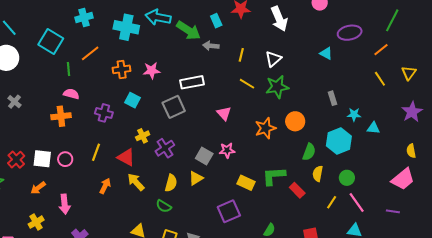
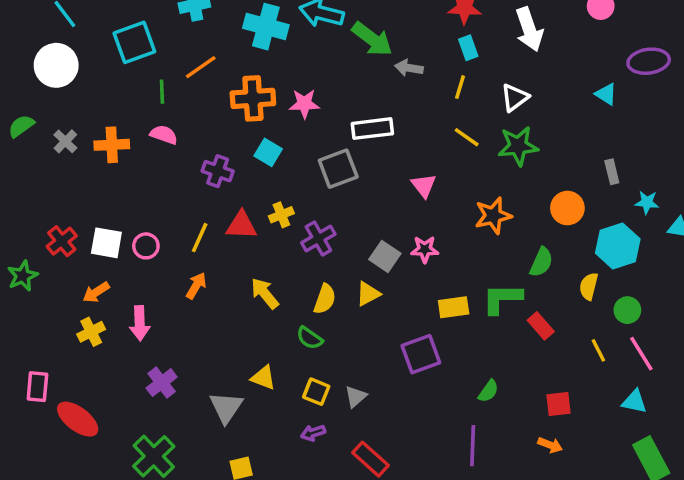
cyan rectangle: (216, 21) -> (468, 48), moved
cyan square: (51, 42) -> (134, 42), turned 35
orange cross: (122, 69) -> (253, 98), size x1.4
orange cross: (61, 116) -> (112, 145), moved
orange circle: (295, 121) -> (567, 208), moved
green semicircle: (309, 152) -> (541, 262), moved
red triangle: (126, 157) -> (241, 225), moved, turned -30
yellow semicircle: (318, 174) -> (589, 286), moved
yellow rectangle: (246, 183) -> (454, 307), turned -36
orange arrow: (105, 186) -> (196, 286), moved
yellow line: (332, 202) -> (598, 350), turned -64
yellow cross: (36, 222) -> (91, 332), moved

